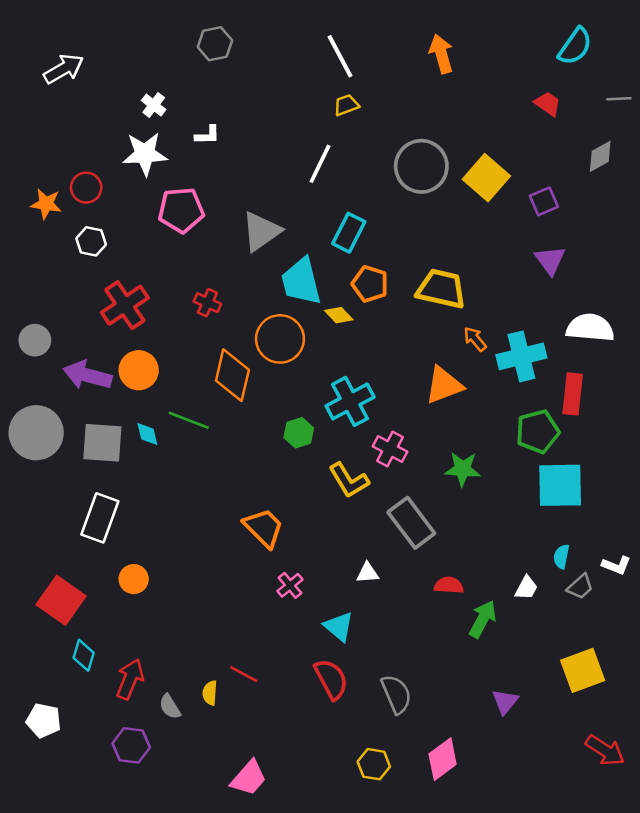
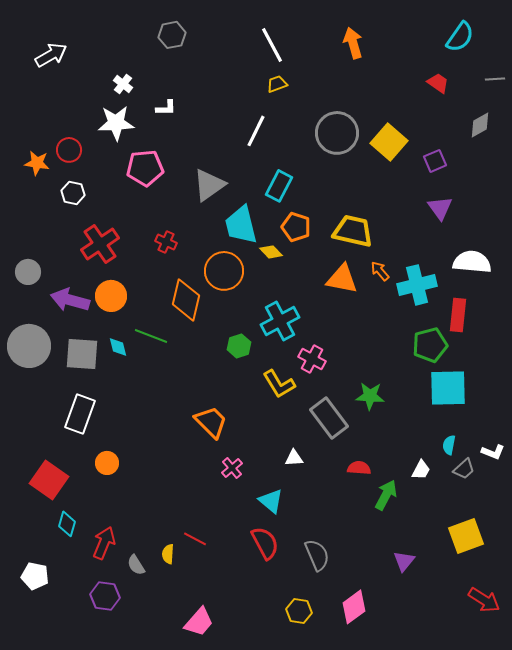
orange triangle: (444, 385) -> (342, 279), moved, turned 32
green star: (463, 469) -> (370, 396), moved

